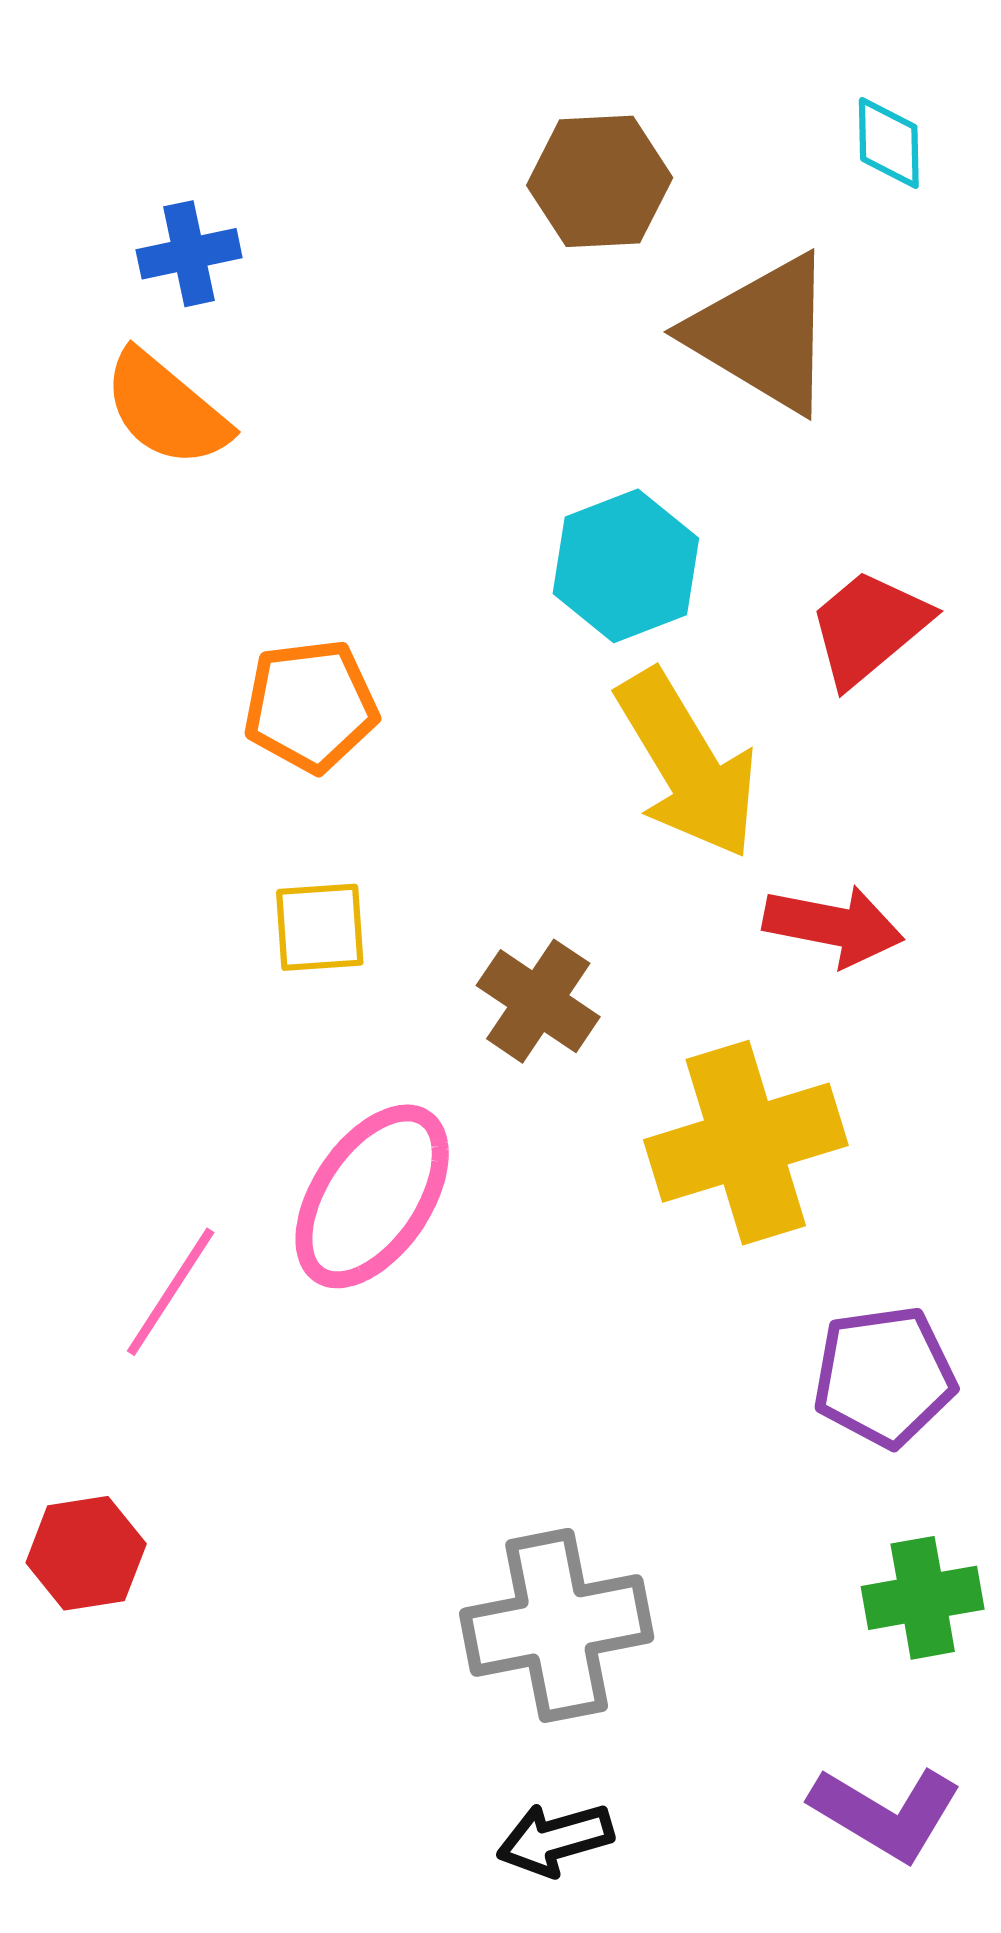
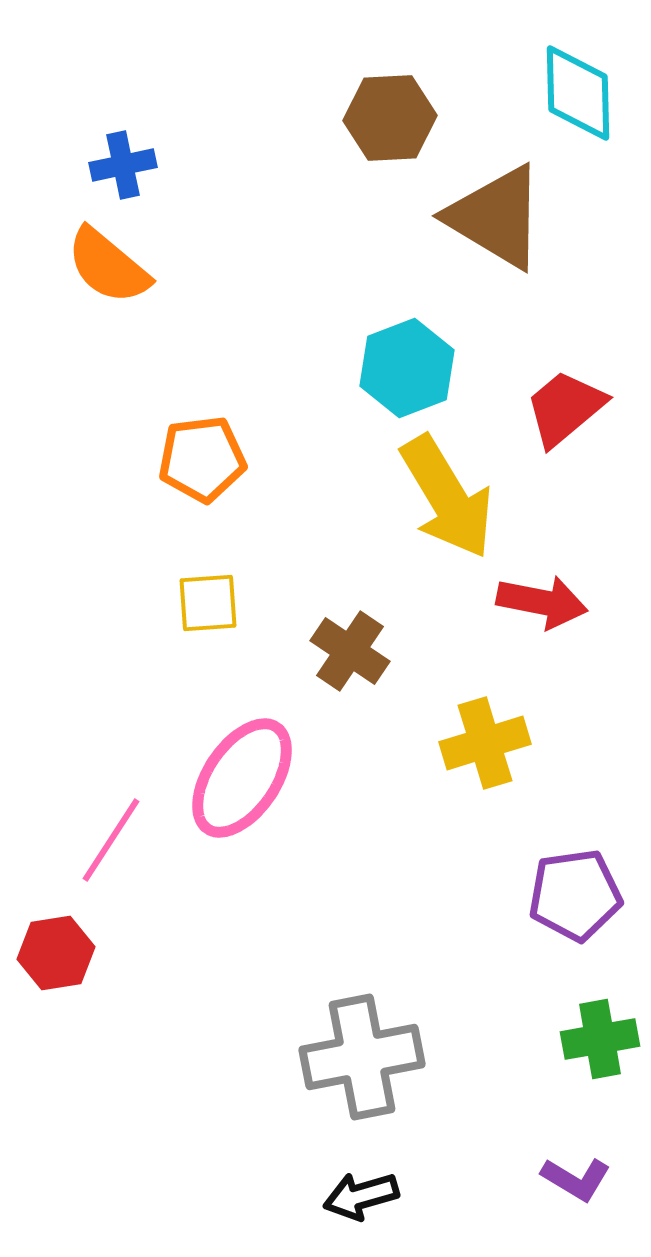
cyan diamond: (889, 143) -> (578, 93), size x1.6
yellow cross: (746, 1143) -> (485, 743), size x0.7
red hexagon: (86, 1553) -> (56, 953), moved
purple L-shape: (886, 1813) -> (576, 1179), size x0.7

